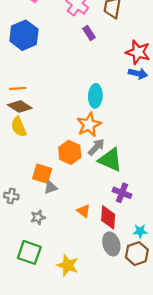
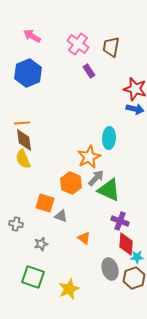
cyan ellipse: (95, 96) -> (109, 138), moved
brown diamond: (20, 107) -> (24, 140), turned 50
gray triangle: (51, 187) -> (61, 216), moved, turned 40
red diamond: (108, 217) -> (126, 244), moved
yellow star: (68, 265) -> (69, 289), turned 30

